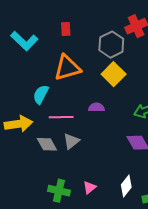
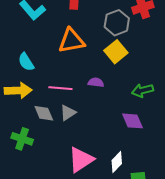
cyan semicircle: (41, 94) -> (26, 62), moved, turned -66
pink triangle: (89, 187) -> (81, 160), size x2.0
green cross: (59, 191) -> (22, 139), moved

